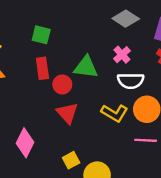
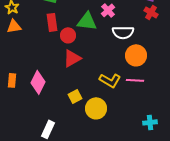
pink cross: (122, 55) -> (108, 10), moved
red triangle: (67, 113) -> (72, 58), turned 42
yellow L-shape: (114, 113) -> (110, 80), moved

